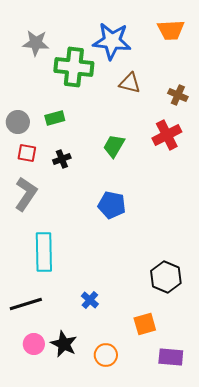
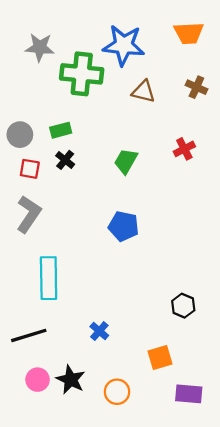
brown cross: (178, 95) -> (196, 87), moved
red cross: (167, 135) -> (184, 149), size x0.7
black cross: (62, 159) -> (65, 160), moved, turned -30
black hexagon: (166, 277) -> (183, 306), size x0.7

